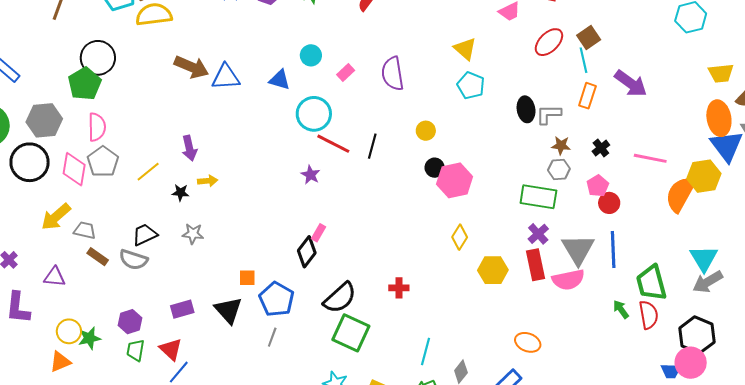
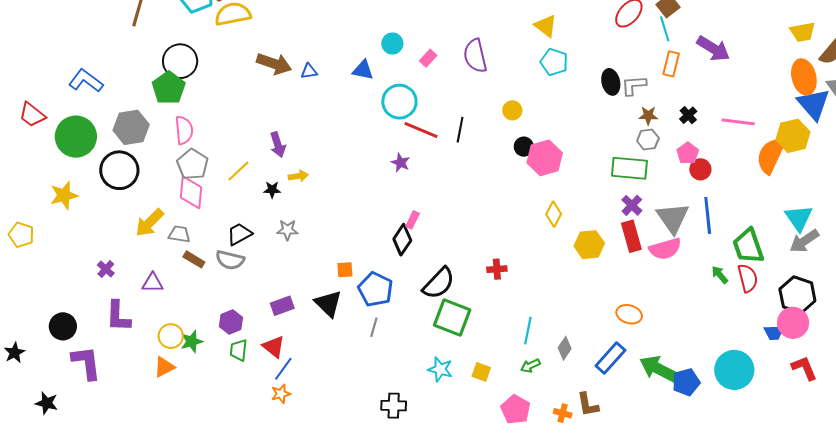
blue triangle: (226, 77) -> (309, 71), size x0.6
pink diamond: (74, 169) -> (191, 192), moved

